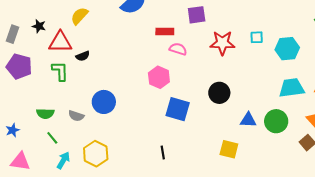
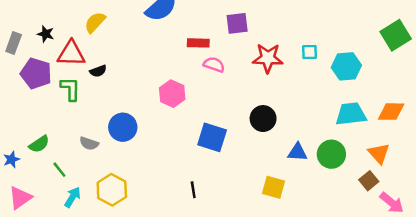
purple pentagon: (19, 66) -> (36, 73), moved
pink hexagon: (159, 77) -> (172, 94), moved
green semicircle: (45, 114) -> (39, 144), moved, turned -36
pink triangle: (20, 162) -> (20, 198), turned -45

